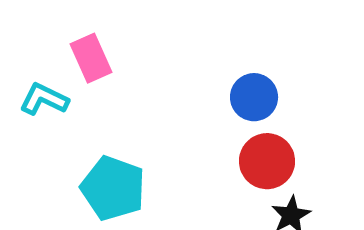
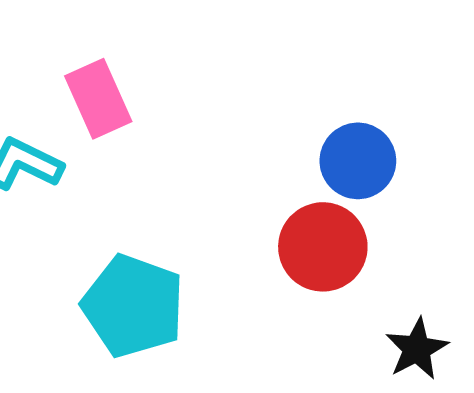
red circle: (267, 161) -> (323, 247), moved

